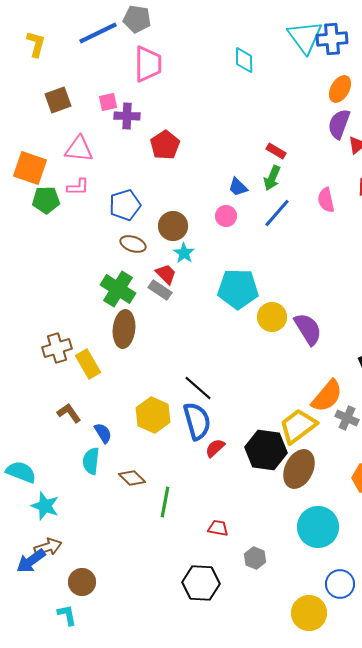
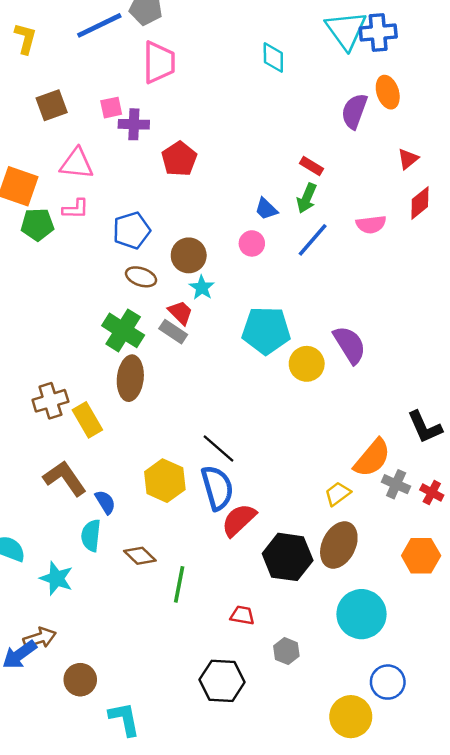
orange ellipse: (340, 89) -> (388, 92), turned -48
purple semicircle: (339, 124) -> (354, 111), moved
pink semicircle: (326, 200) -> (371, 224), turned -85
purple semicircle: (308, 329) -> (350, 345), moved
brown L-shape: (69, 413) -> (65, 478), size x1.5
yellow trapezoid: (298, 426) -> (338, 494), size x0.6
red semicircle: (215, 448) -> (239, 520), size x1.5
black hexagon: (266, 450) -> (288, 557), moved
cyan star: (45, 506) -> (56, 578), moved
cyan L-shape: (67, 615) -> (124, 719), moved, size x1.4

